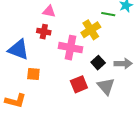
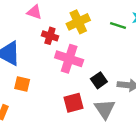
pink triangle: (49, 11) -> (34, 12), moved
yellow cross: (91, 30) -> (78, 22), moved
red cross: (44, 32) -> (50, 36), moved

